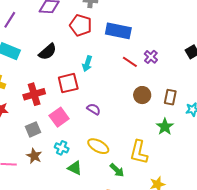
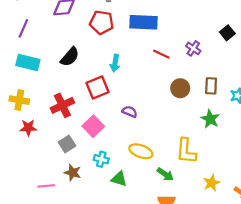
purple cross: (151, 57) -> (193, 48), moved

